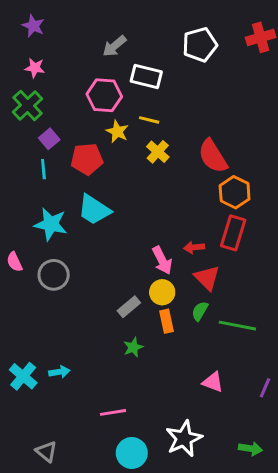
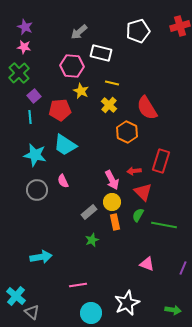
purple star: (33, 26) -> (25, 27), moved
yellow line: (149, 120) -> (112, 83), moved
orange hexagon: (235, 192) -> (127, 132), moved
pink semicircle: (14, 262) -> (63, 181), moved
cyan arrow: (59, 372) -> (41, 257), size x1.5
cyan cross: (23, 376) -> (16, 296), moved

